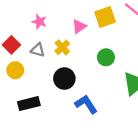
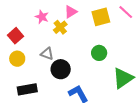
pink triangle: (79, 26) -> (71, 12), moved
yellow cross: (62, 47) -> (60, 27), moved
gray triangle: (38, 50) -> (47, 54), moved

